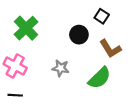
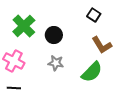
black circle: (79, 35) -> (54, 35), moved

